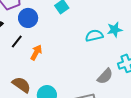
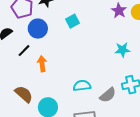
cyan semicircle: (94, 36) -> (82, 86), moved
orange arrow: (36, 52) -> (42, 64), turned -42

